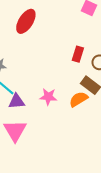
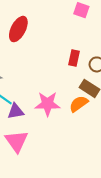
pink star: (48, 97) -> (48, 104), size x1.4

